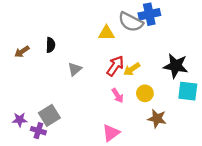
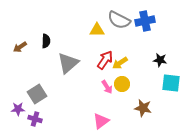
blue cross: (149, 14) -> (145, 21), moved
black star: (176, 66) -> (160, 60), size x0.6
gray triangle: (75, 69) -> (68, 63), size x1.6
yellow circle: (145, 93) -> (122, 84), moved
gray square: (49, 115) -> (37, 94), moved

